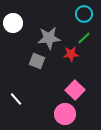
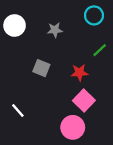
gray star: (49, 38) -> (55, 30), moved, size x0.6
green line: (84, 38) -> (100, 50), moved
red star: (71, 54) -> (79, 72), moved

